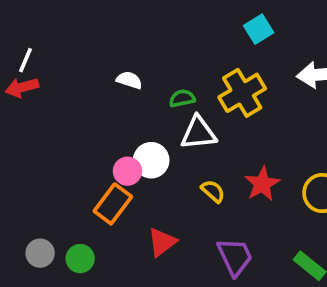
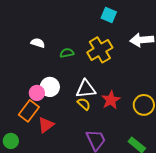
cyan square: (259, 29) -> (109, 15), turned -35
white triangle: (198, 133) -> (86, 89), moved
red triangle: (162, 242) -> (46, 125), moved

